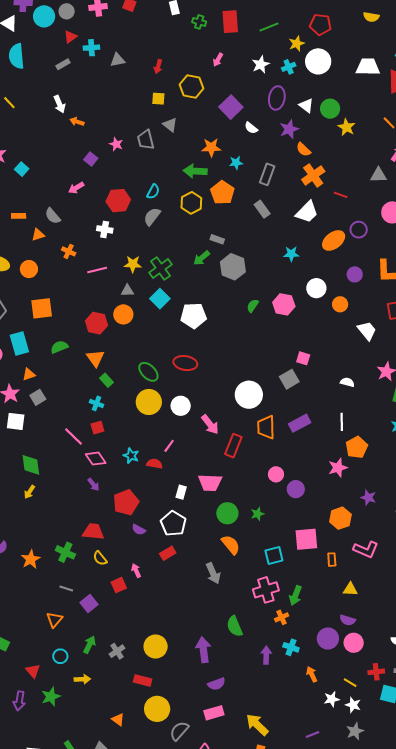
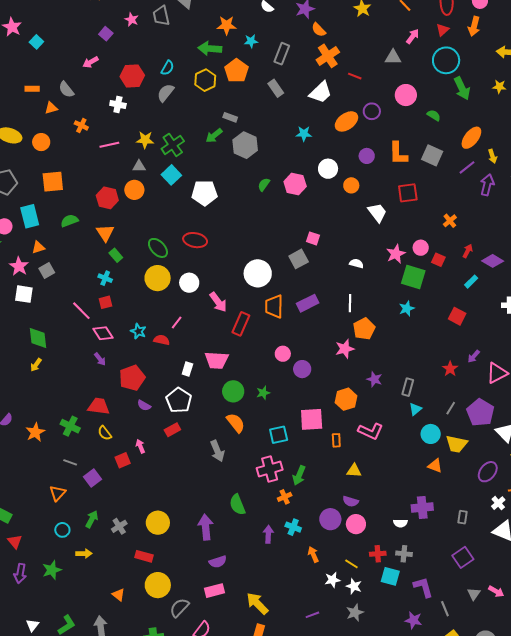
red triangle: (33, 671) -> (15, 542), moved

